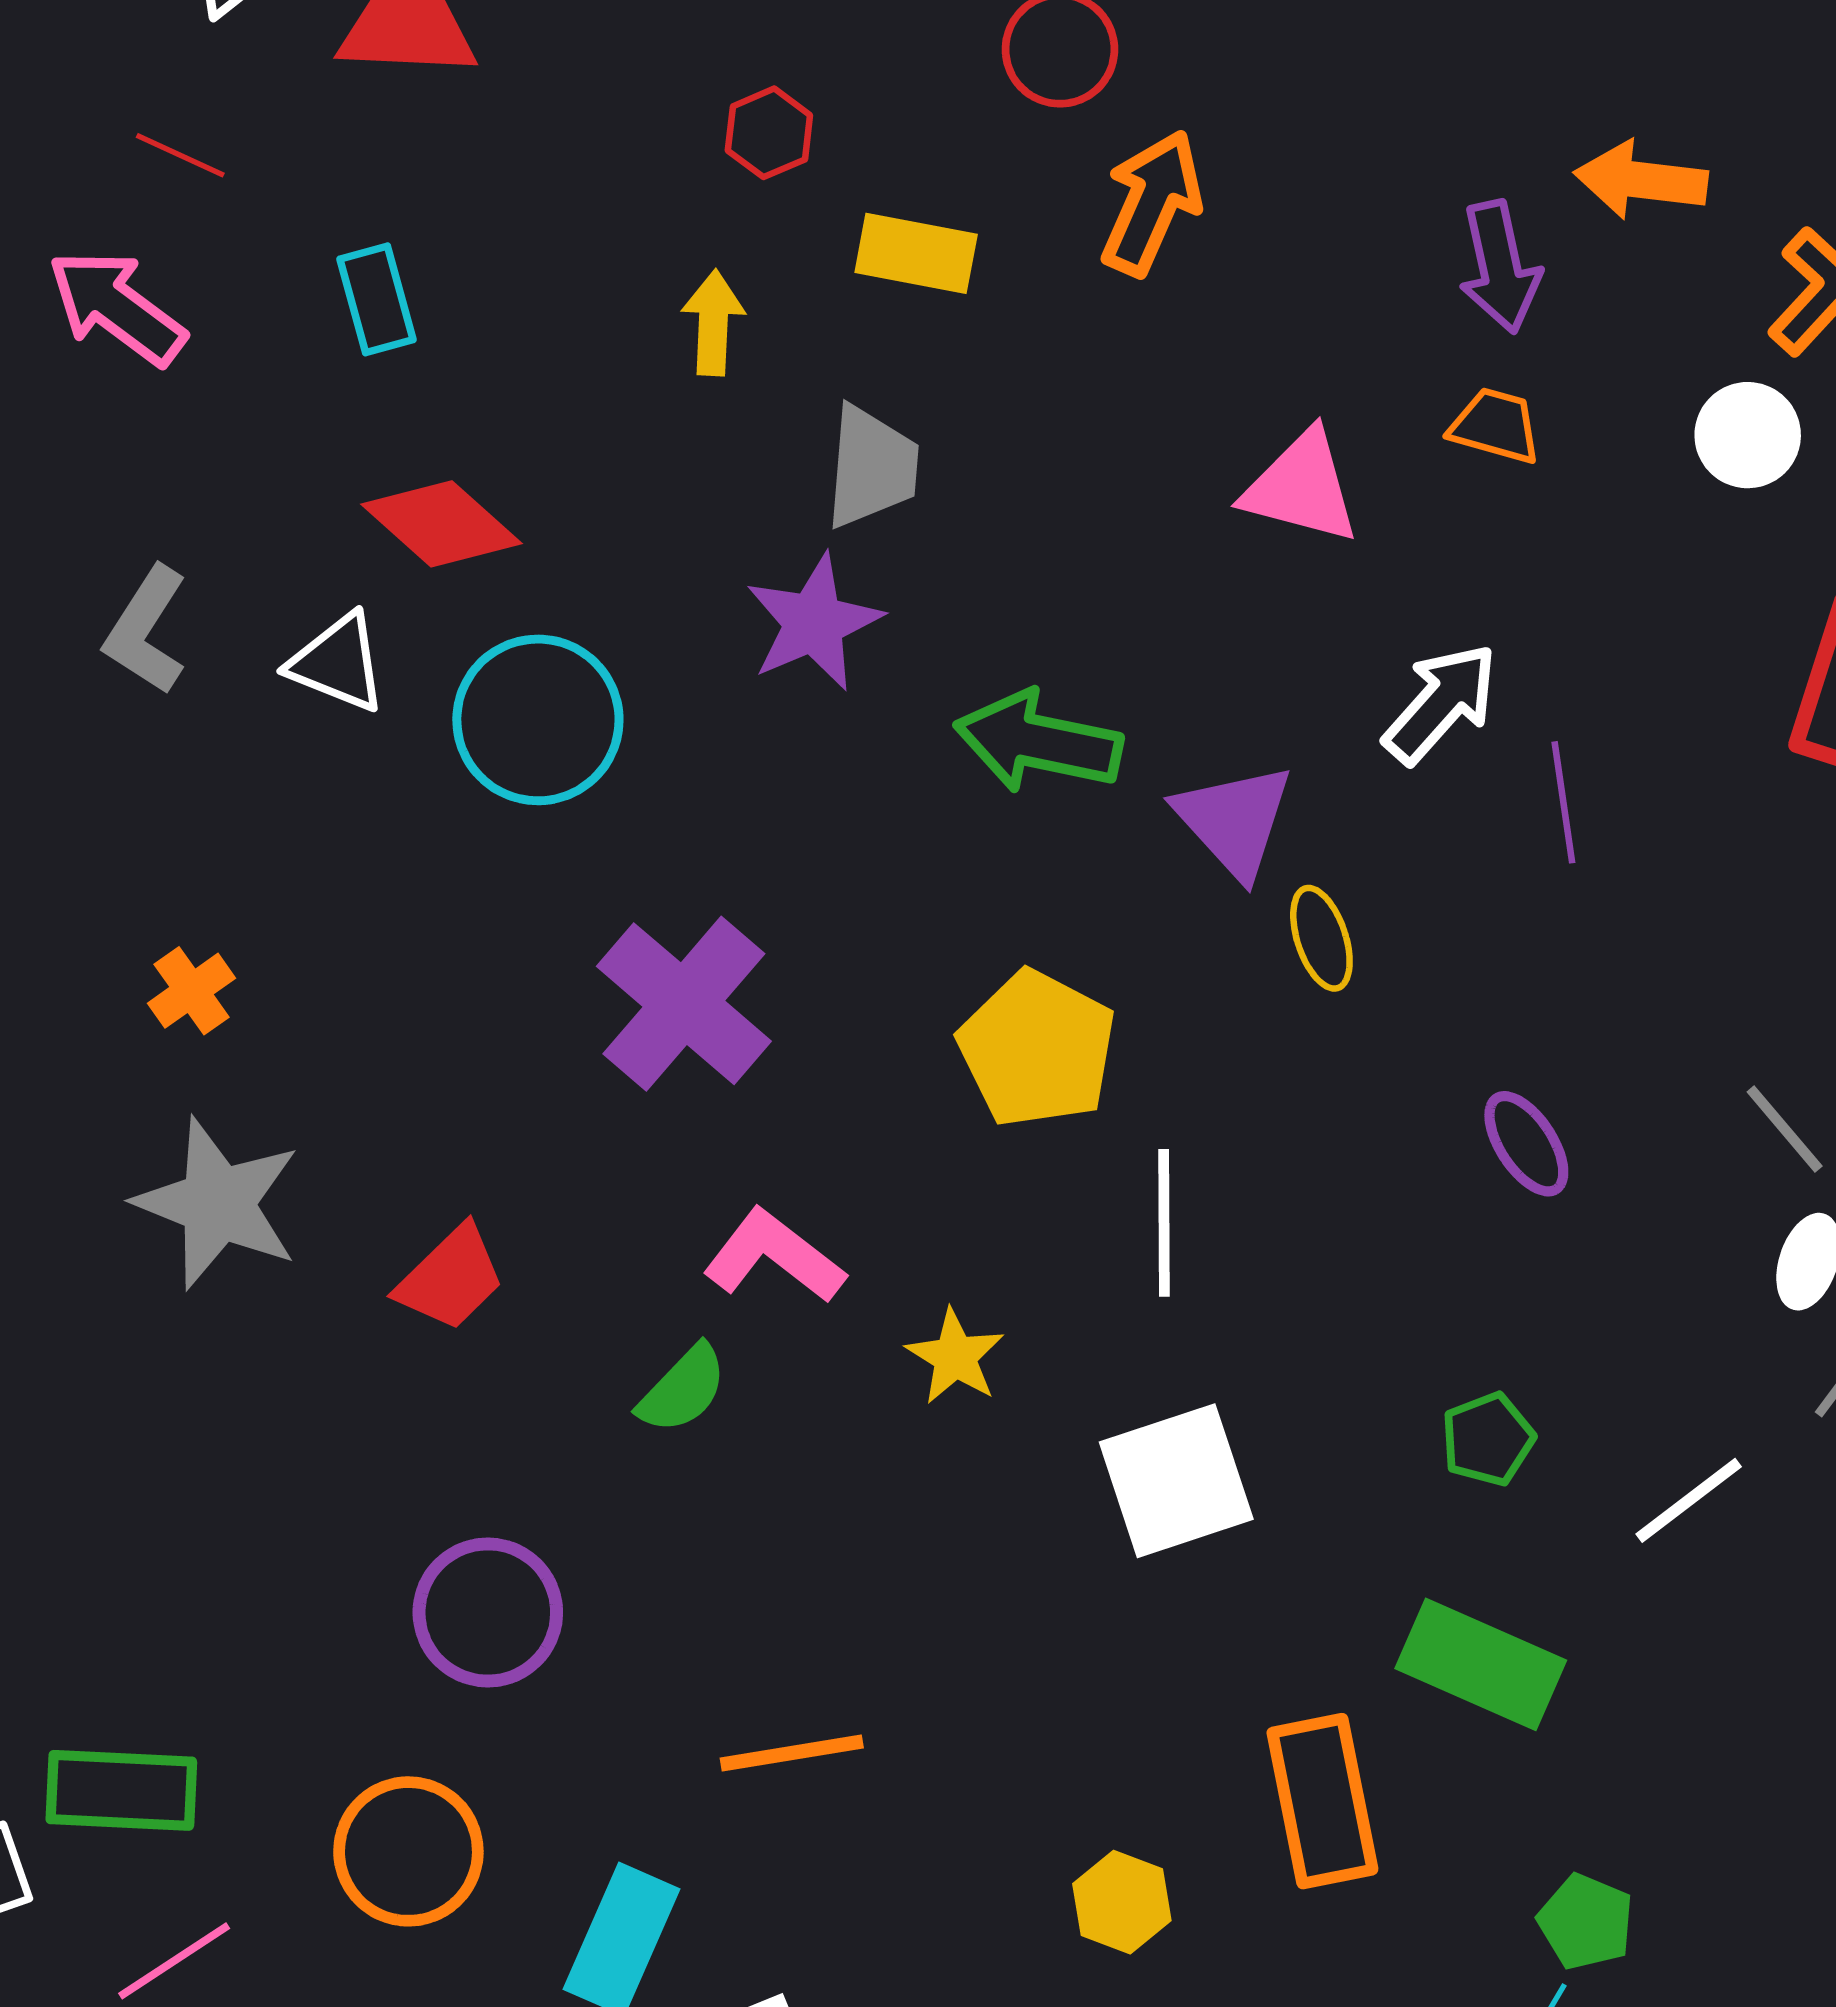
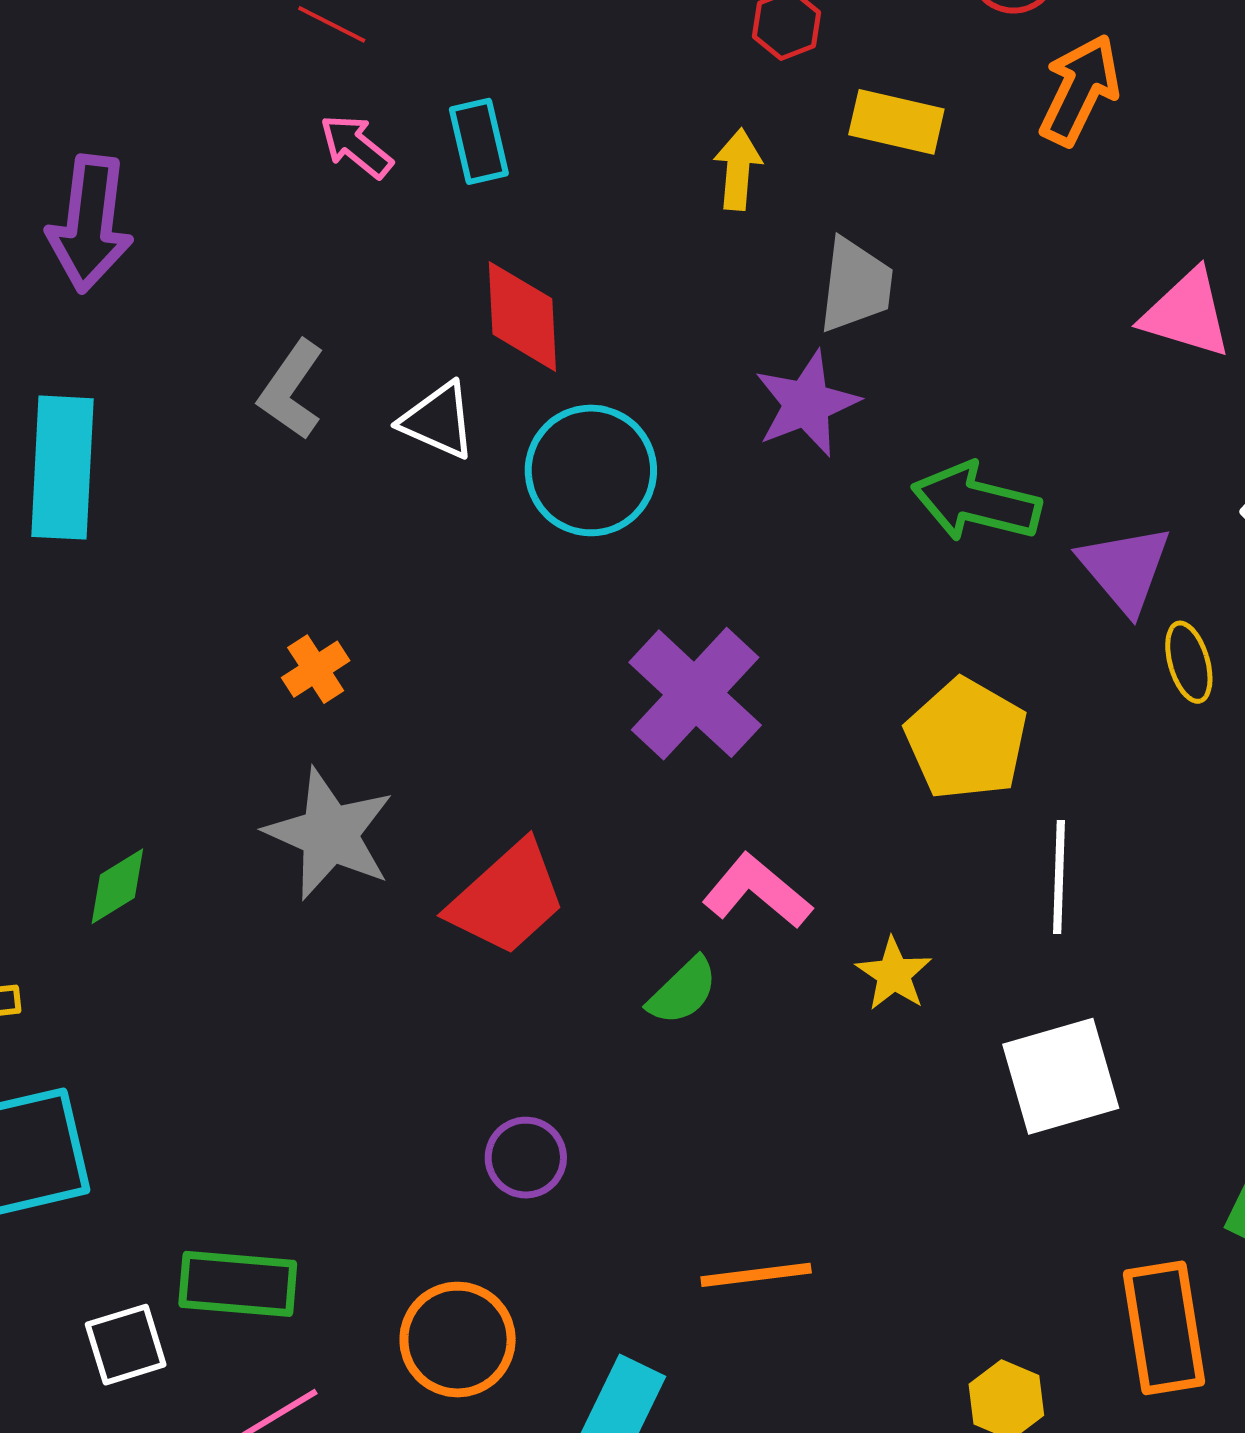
pink arrow: (117, 307) -> (356, 146), moved, size x0.7
red diamond: (442, 524) -> (522, 316), turned 43
red trapezoid: (451, 1278) -> (507, 898), size x1.4
purple circle: (488, 1612) -> (526, 1158), size x0.7

